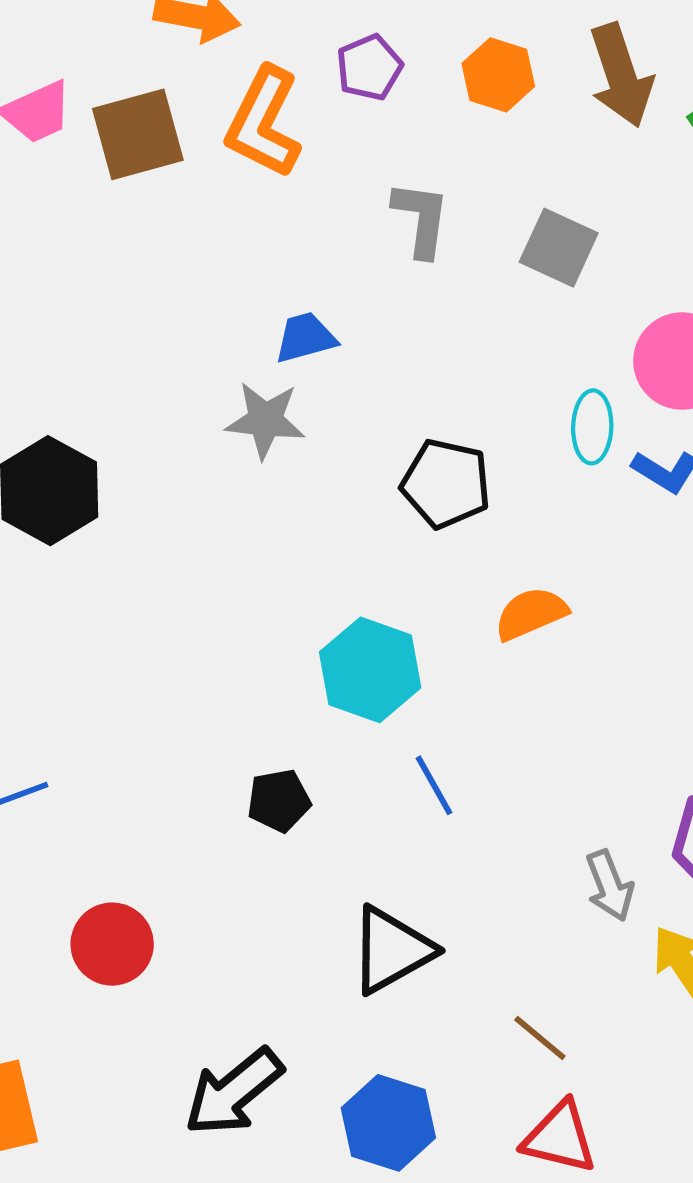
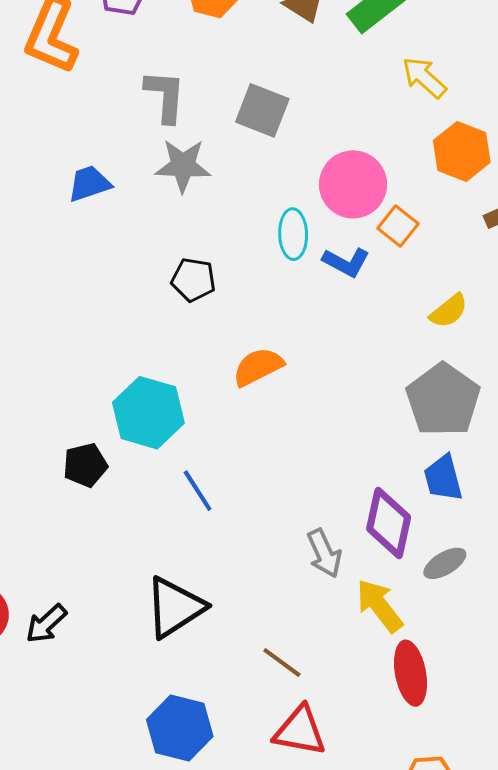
gray star: (265, 420) -> (183, 166), moved
black pentagon: (446, 484) -> (193, 280), size x0.7
black pentagon: (279, 800) -> (85, 465), moved
black arrow: (234, 1092) -> (46, 624), moved, size x0.6

